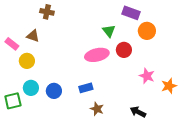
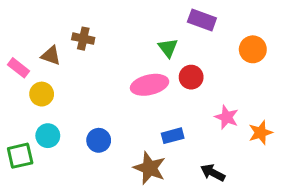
brown cross: (47, 12) -> (83, 39), moved
orange circle: (147, 31) -> (253, 49), moved
blue rectangle: (86, 88) -> (173, 136), moved
blue circle: (54, 91) -> (99, 140), moved
brown star: (97, 109) -> (150, 168), size x1.5

